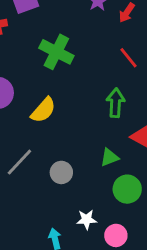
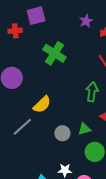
yellow semicircle: (43, 110) -> (42, 104), moved
gray circle: (61, 172) -> (62, 133), moved

